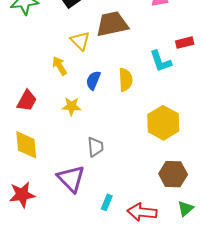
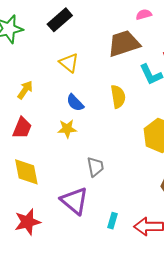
brown trapezoid: (112, 24) -> (124, 44), moved
yellow arrow: (60, 66) -> (25, 90), moved, turned 72
blue semicircle: (93, 80) -> (75, 103), moved, turned -60

